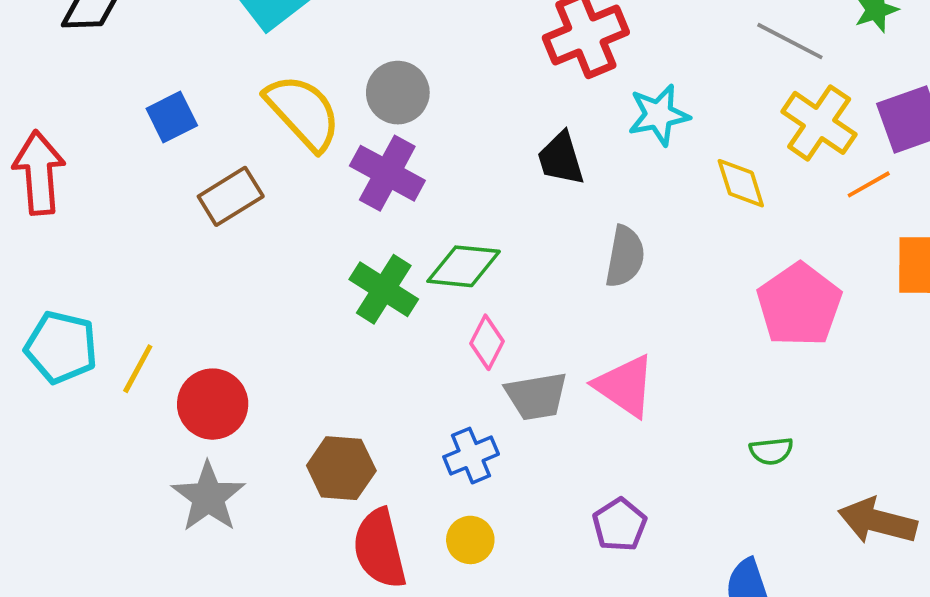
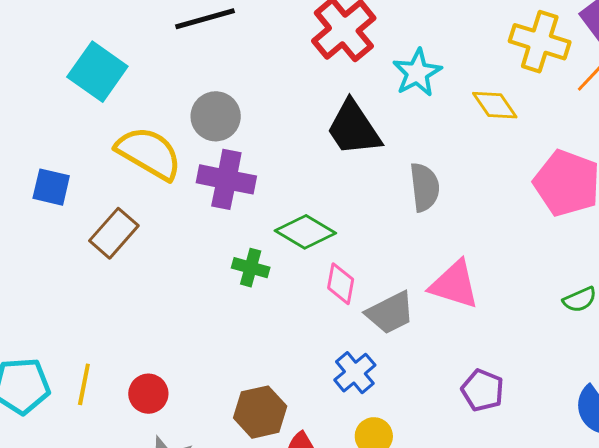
blue square: (172, 117) -> (51, 187), turned -33
black trapezoid: (561, 159) -> (354, 128), size x1.4
green diamond: (464, 266) -> (305, 232), turned 42
green cross: (384, 289) -> (251, 268), size x0.7
red circle: (213, 404) -> (148, 394), size x0.7

